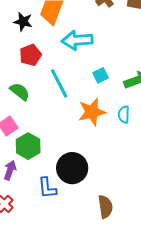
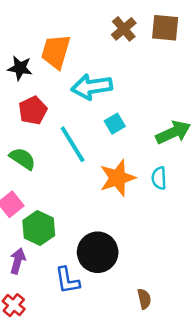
cyan square: (101, 75) -> (115, 124), moved
brown semicircle: (105, 207) -> (144, 299), size x0.7

